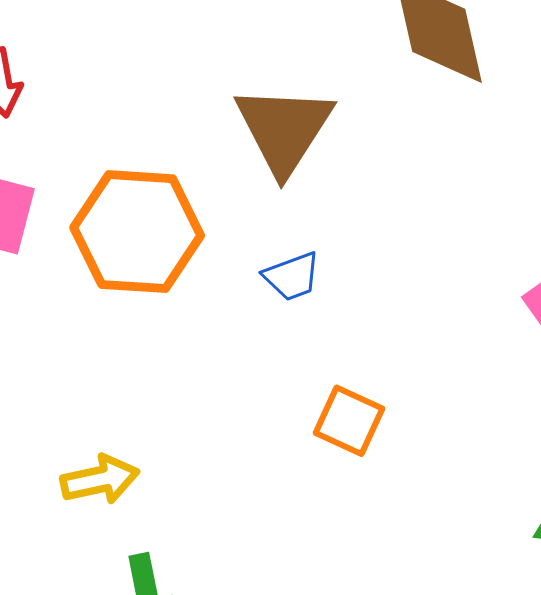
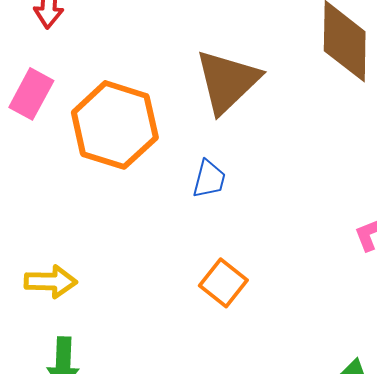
blue trapezoid: (292, 276) -> (209, 179), turned -69

